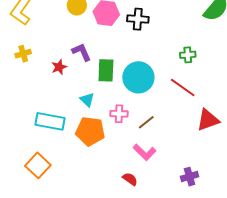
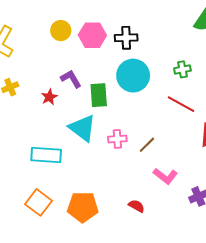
cyan circle: (138, 77) -> (133, 76), moved
cyan triangle: (87, 100) -> (82, 128), size x1.8
orange pentagon: (90, 131) -> (83, 207), moved
pink L-shape: (145, 152) -> (165, 176), moved

